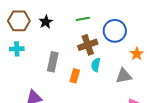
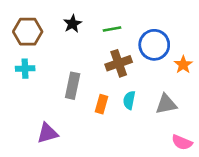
black star: (46, 22) -> (73, 24), moved
orange star: (137, 54) -> (183, 65), moved
cyan semicircle: (96, 65) -> (129, 100), moved

